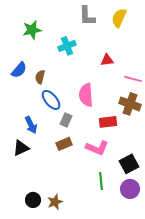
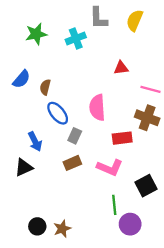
cyan cross: (67, 46) -> (76, 38), moved
purple circle: (130, 189) -> (130, 224), moved

